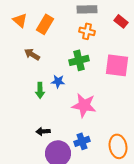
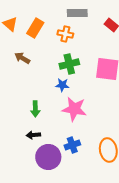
orange cross: (87, 31) -> (65, 34), moved
blue star: (58, 81) -> (62, 85), moved
green arrow: (40, 90) -> (35, 109), moved

